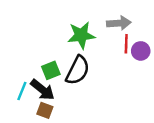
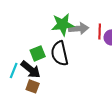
gray arrow: (119, 23) -> (79, 28), moved
black semicircle: (78, 70) -> (60, 53), turned 140

